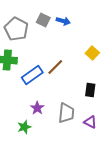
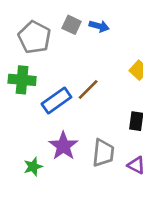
purple star: (37, 108) -> (63, 146), size x1.5
green star: (24, 127) -> (33, 167), moved

